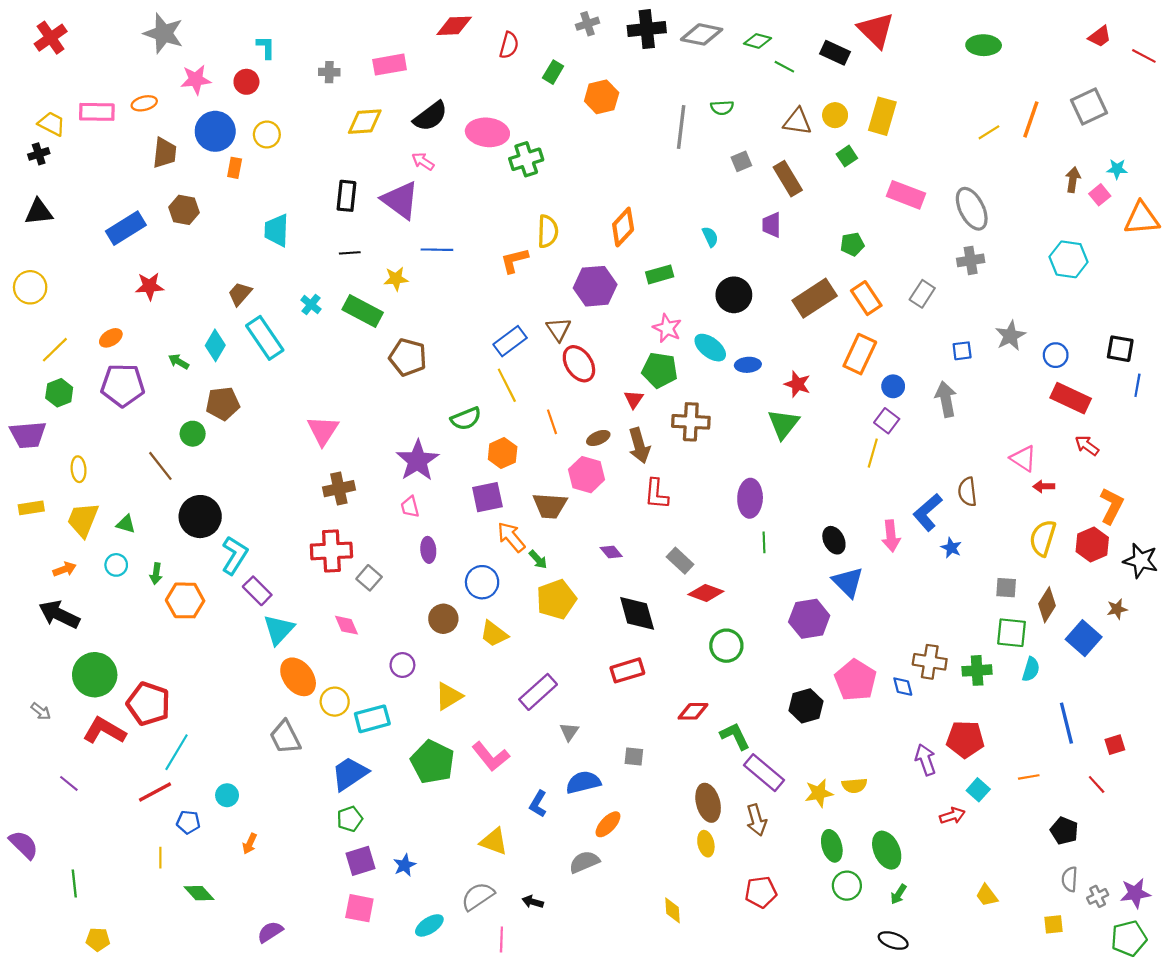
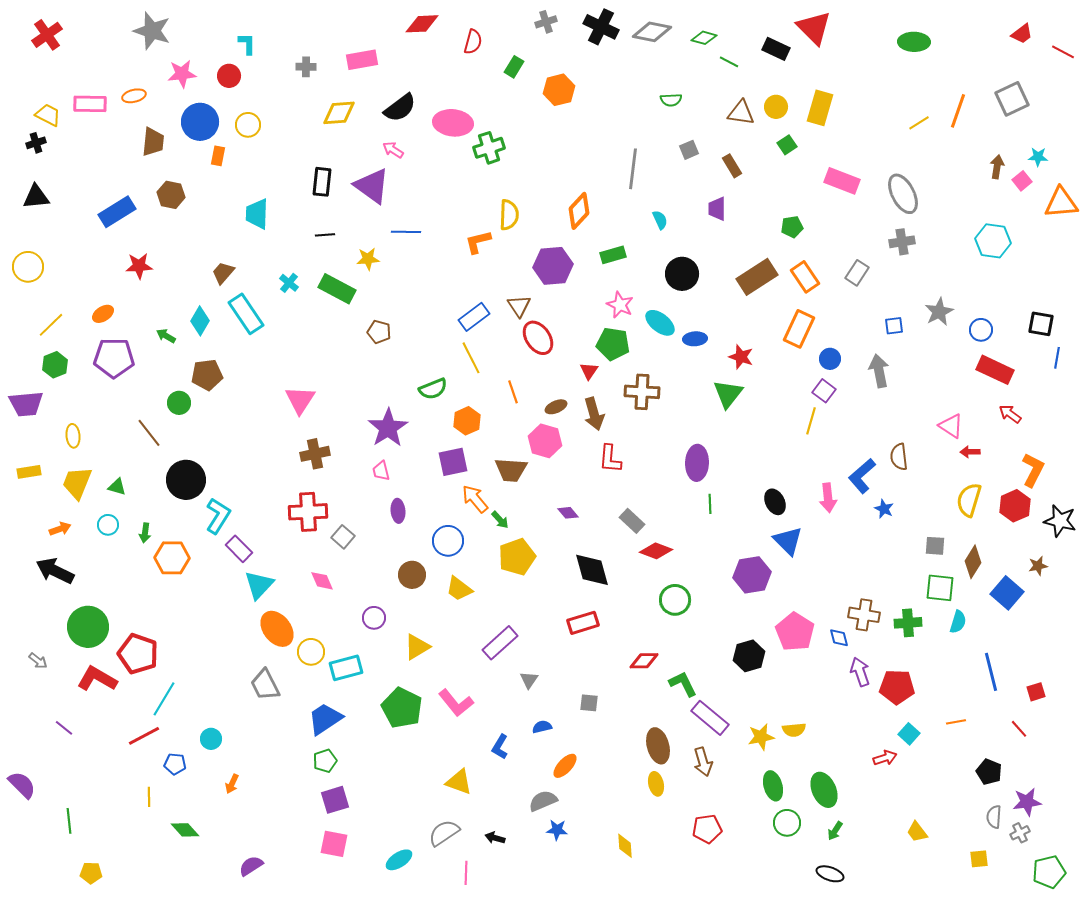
black cross: (647, 29) -> (601, 27), turned 32
gray line: (681, 127) -> (633, 169), moved
brown rectangle: (788, 179) -> (732, 166), size x0.7
brown pentagon: (408, 357) -> (379, 332), size x0.7
purple arrow: (925, 760) -> (860, 672), moved
blue semicircle: (583, 782) -> (542, 727), size x0.6
blue star: (405, 865) -> (557, 830), moved, turned 30
purple star: (1135, 893) -> (1027, 802), moved

